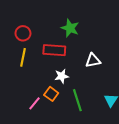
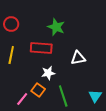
red circle: (23, 33) -> (11, 24), moved

